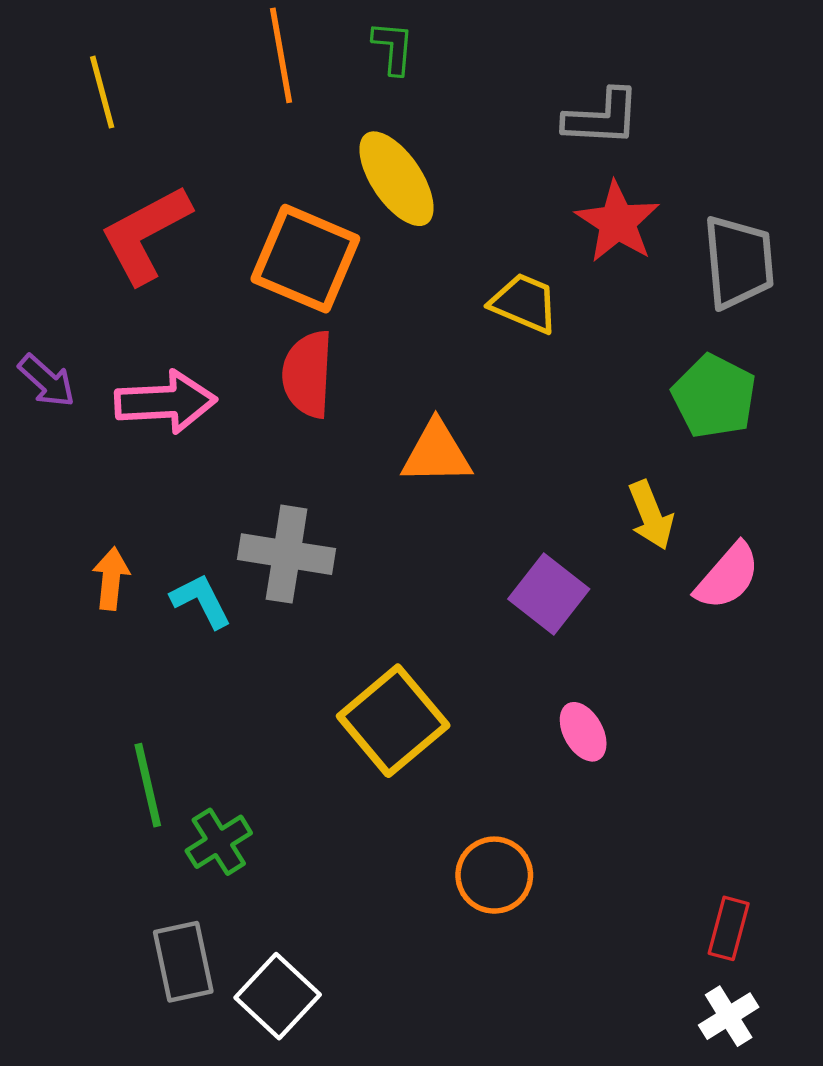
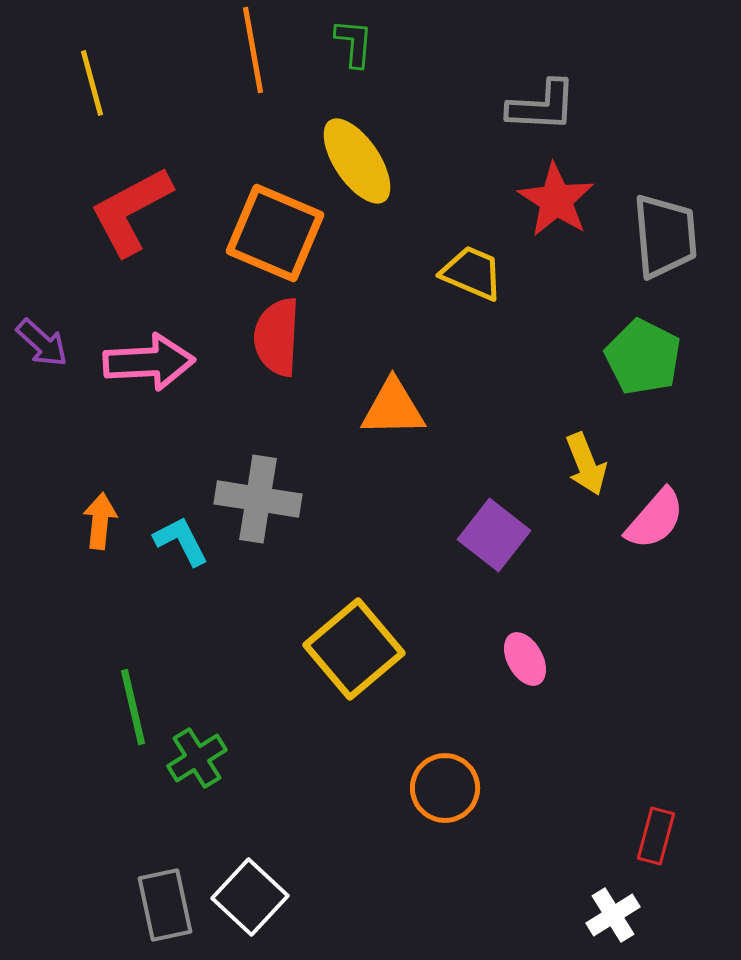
gray rectangle: (183, 962) -> (165, 905), moved
white cross: (729, 1016) -> (613, 915), moved

